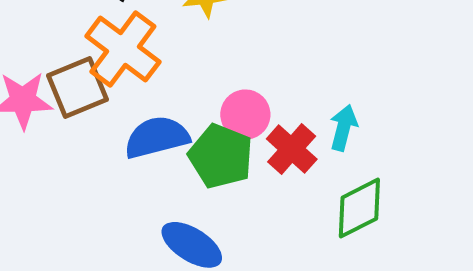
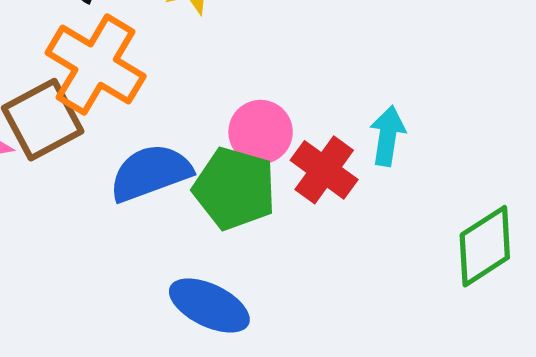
green diamond: (359, 208) -> (485, 246), moved

